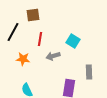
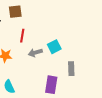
cyan square: (73, 41) -> (54, 47), moved, turned 32

